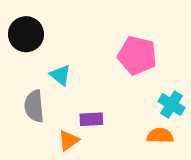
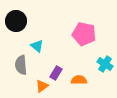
purple rectangle: (91, 119) -> (56, 73), turned -56
orange semicircle: (160, 136) -> (79, 80), moved

